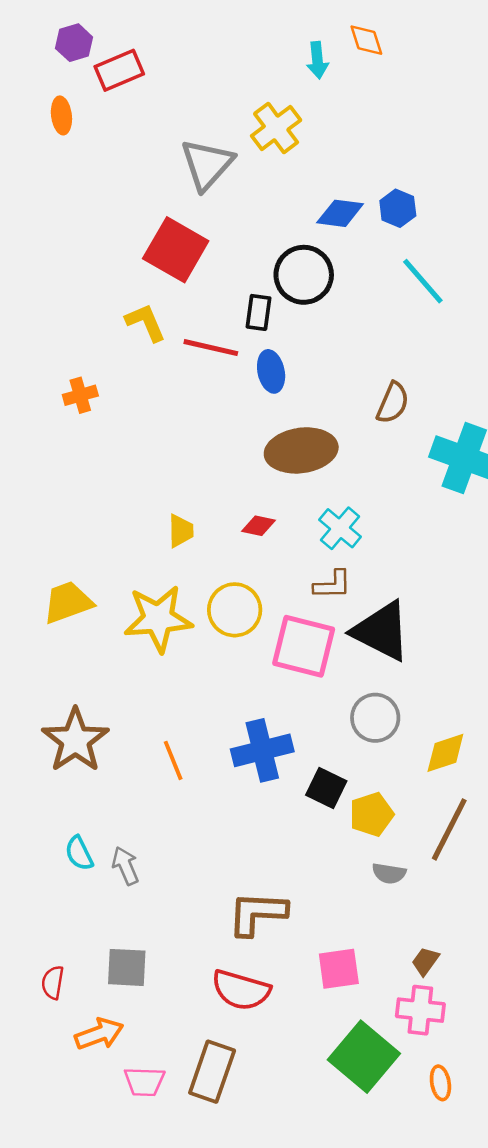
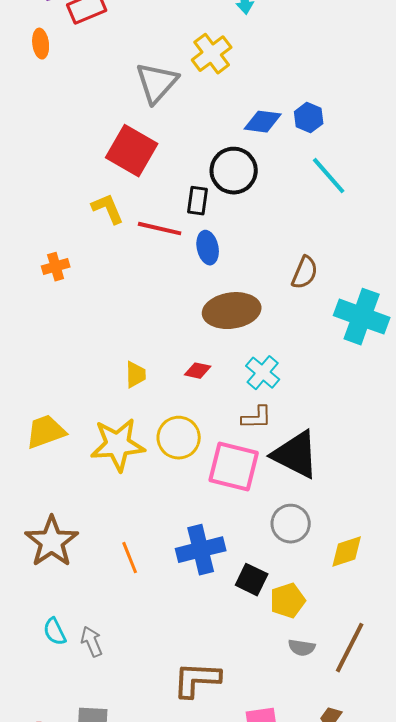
brown line: (449, 829) -> (350, 648), moved

